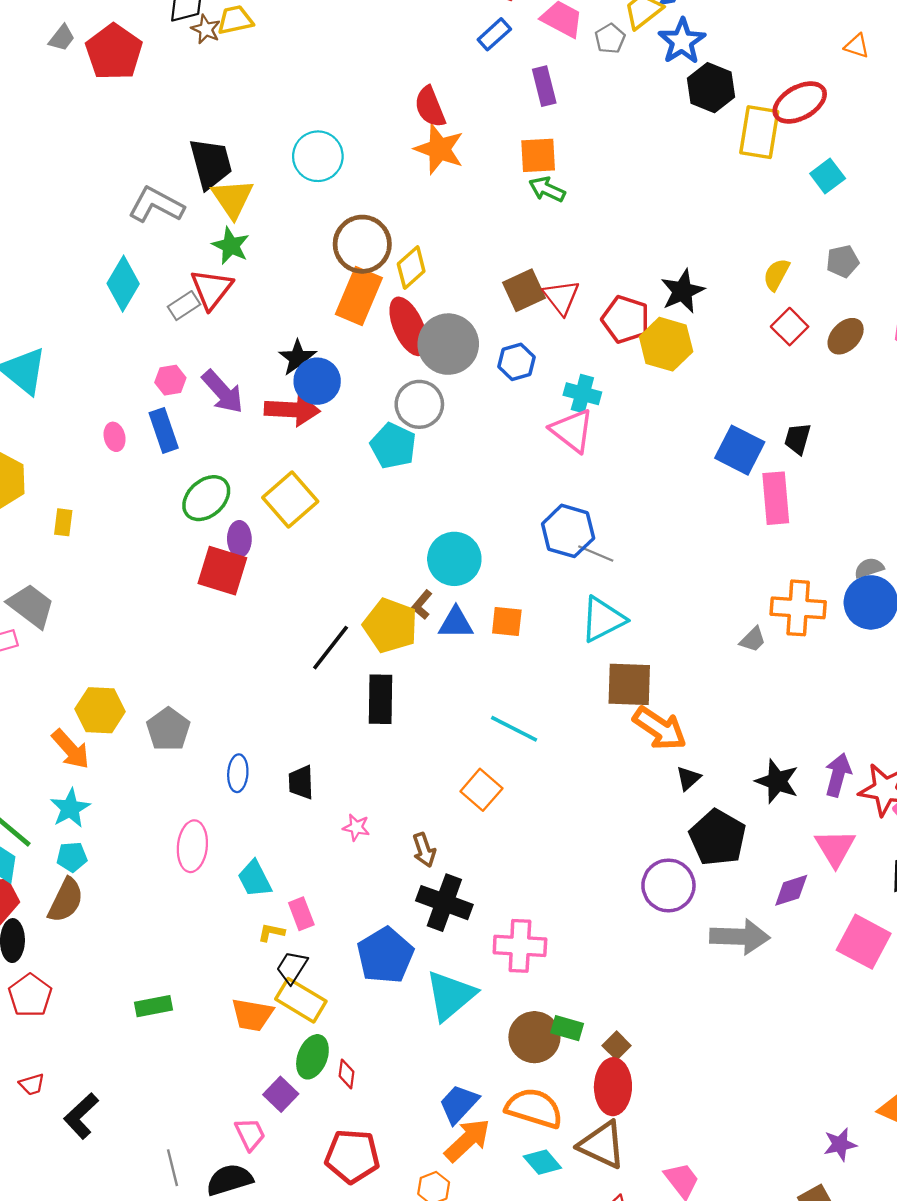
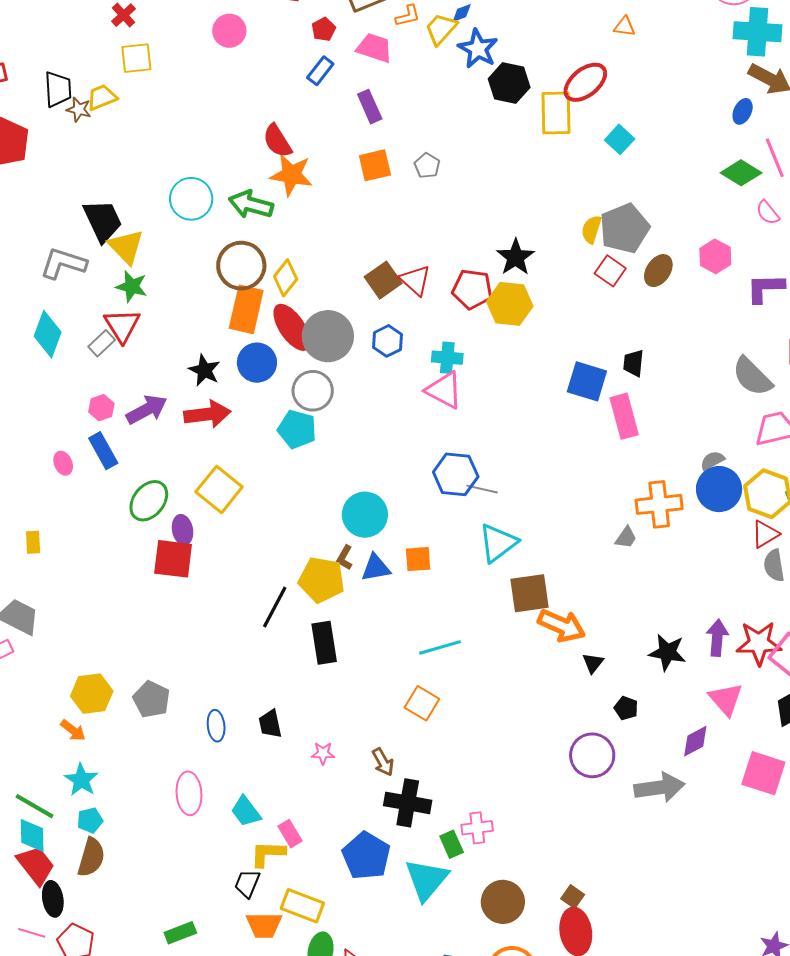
gray pentagon: (610, 39) -> (427, 166), moved
green arrow: (547, 189) -> (251, 205), moved, size x1.4
gray pentagon: (843, 261) -> (624, 228), moved, size x1.8
blue circle: (317, 381) -> (257, 363), moved
purple arrow: (223, 392) -> (147, 410), turned -66
cyan line: (514, 729) -> (440, 647), turned -33
orange arrow: (71, 749) -> (73, 730), size x0.7
black pentagon: (718, 838) -> (626, 708), size x0.5
yellow L-shape: (271, 932) -> (268, 854), size x1.6
pink cross: (520, 946) -> (477, 828), size x0.7
black trapezoid: (292, 967) -> (247, 884), moved
green rectangle: (567, 1028) -> (452, 844), moved, turned 60

